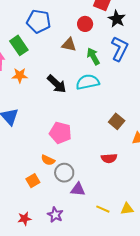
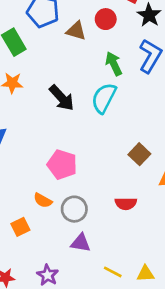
brown triangle: (69, 45) -> (76, 31), moved
cyan semicircle: (88, 82) -> (104, 98), turned -55
gray circle: (64, 173) -> (74, 209), moved

